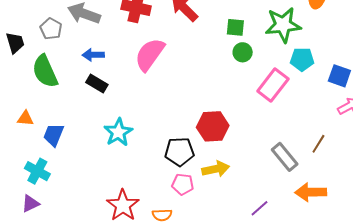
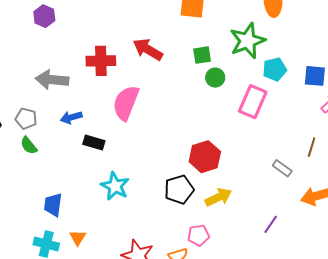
gray pentagon: (51, 29) -> (26, 119), moved
green semicircle: (45, 71) -> (29, 145), size x0.6
black rectangle: (97, 84) -> (94, 143), moved
orange triangle: (25, 118) -> (78, 238), moved, turned -48
gray rectangle: (285, 157) -> (282, 168), size x0.7
pink pentagon: (183, 184) -> (198, 235), moved

